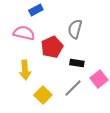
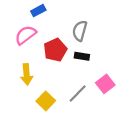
pink semicircle: (24, 33) -> (26, 35), turned -50
black rectangle: (77, 63) -> (82, 56), moved

